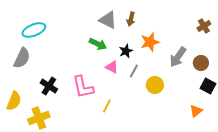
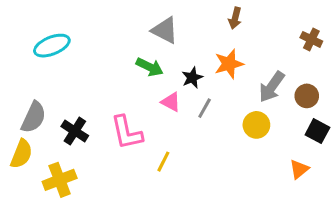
brown arrow: (131, 19) -> (235, 18), moved
brown cross: (204, 26) -> (311, 39), turned -32
gray semicircle: (22, 58) -> (34, 117), moved
yellow circle: (155, 85) -> (256, 125), moved

